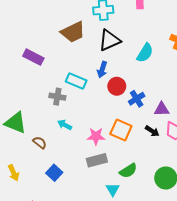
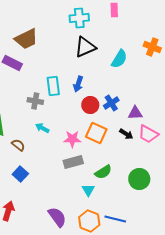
brown trapezoid: (73, 32) -> (26, 39), moved
blue arrow: (102, 70) -> (78, 84), moved
cyan rectangle: (76, 81) -> (53, 86), turned 60
red circle: (117, 86) -> (90, 105), moved
blue square: (54, 173) -> (20, 174), moved

